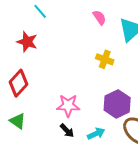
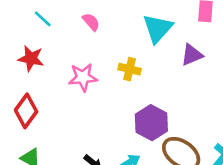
pink semicircle: (99, 17) -> (91, 22), moved
pink star: (68, 106) -> (83, 77), moved

